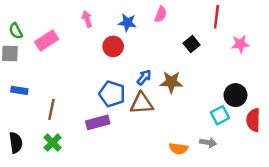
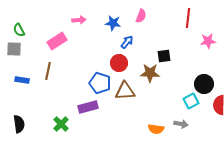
pink arrow: (87, 19) -> (79, 20), turned 104
pink rectangle: (47, 40) -> (57, 41), moved
black square: (192, 44) -> (164, 56), moved, turned 32
red circle: (113, 46) -> (119, 63), moved
blue arrow: (144, 77) -> (127, 42), moved
brown line: (51, 109) -> (48, 71), moved
green cross: (53, 143) -> (61, 124), moved

